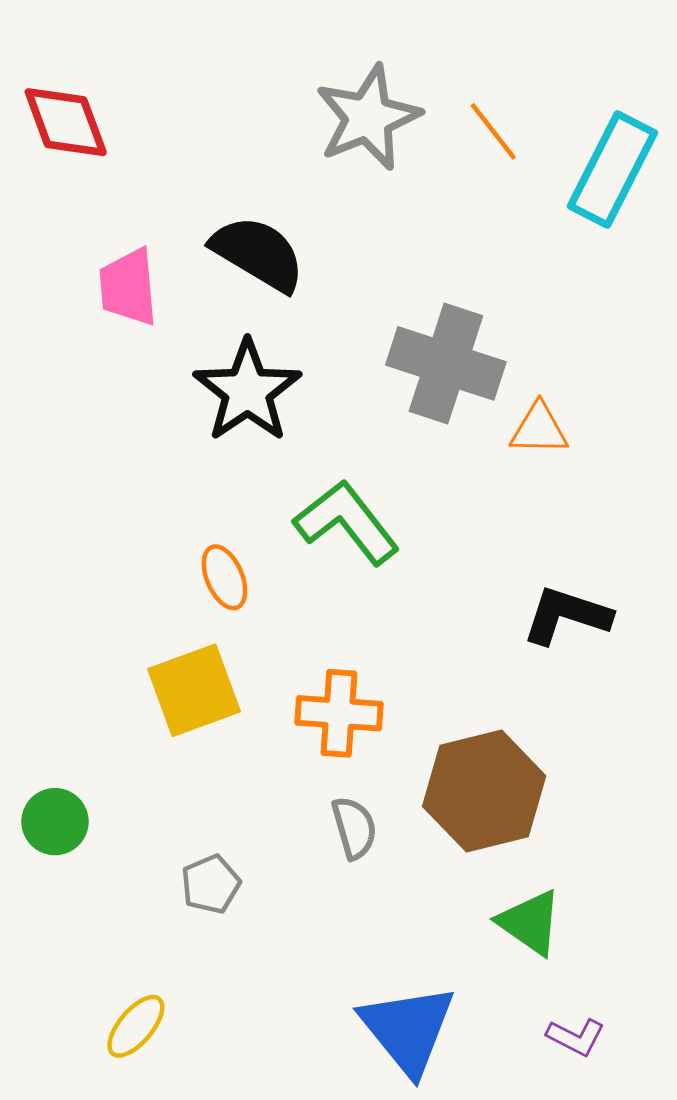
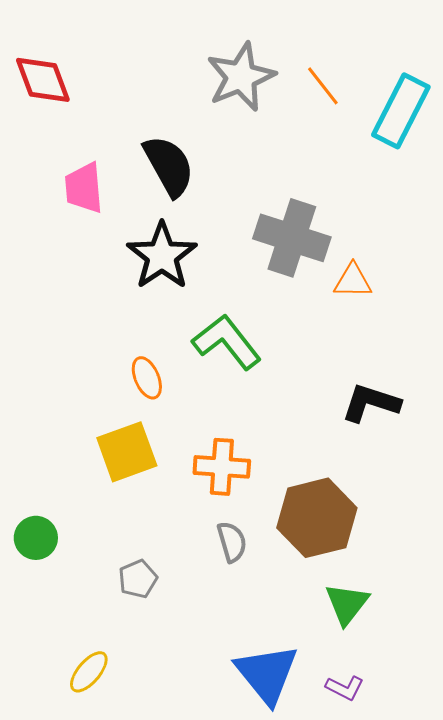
black semicircle: (258, 254) -> (169, 166), turned 30
green triangle: (530, 922) -> (347, 604), turned 33
purple L-shape: (576, 1037) -> (345, 688), moved

